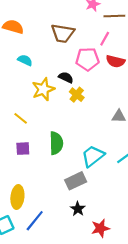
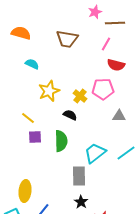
pink pentagon: (87, 59) -> (103, 89), moved
black semicircle: (66, 77) -> (70, 115), moved
purple square: (23, 149) -> (35, 137), moved
gray rectangle: (76, 181) -> (79, 176), turned -66

